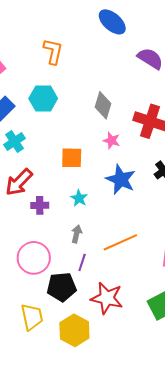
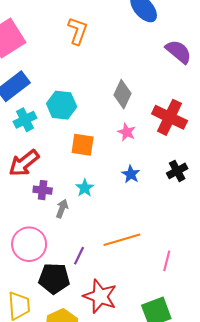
cyan hexagon: (43, 99) -> (62, 105), moved
blue star: (121, 179) -> (131, 174), size x0.6
gray arrow: (77, 234) -> (62, 209), moved

